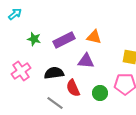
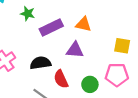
green star: (34, 39) -> (28, 14), moved

